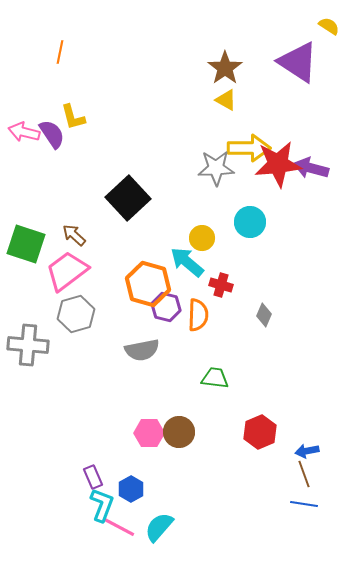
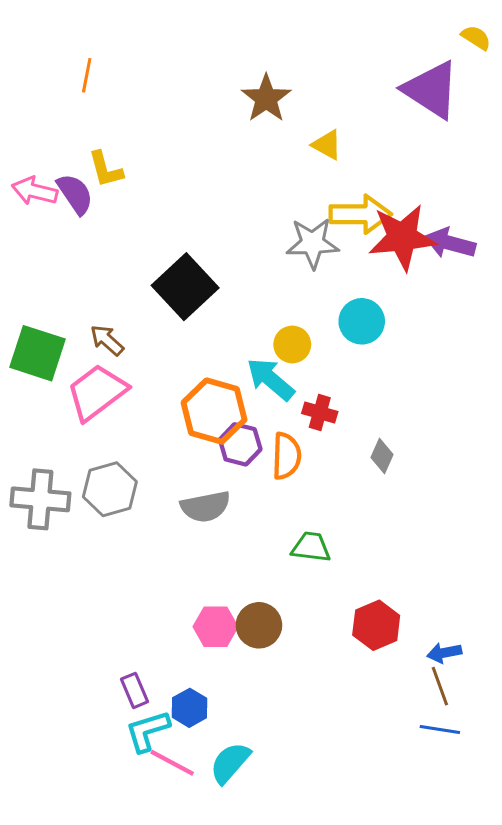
brown star: (225, 68) -> (266, 98), moved
gray hexagon: (76, 314) -> (110, 489), moved
cyan L-shape: (102, 505) -> (148, 731), turned -128

